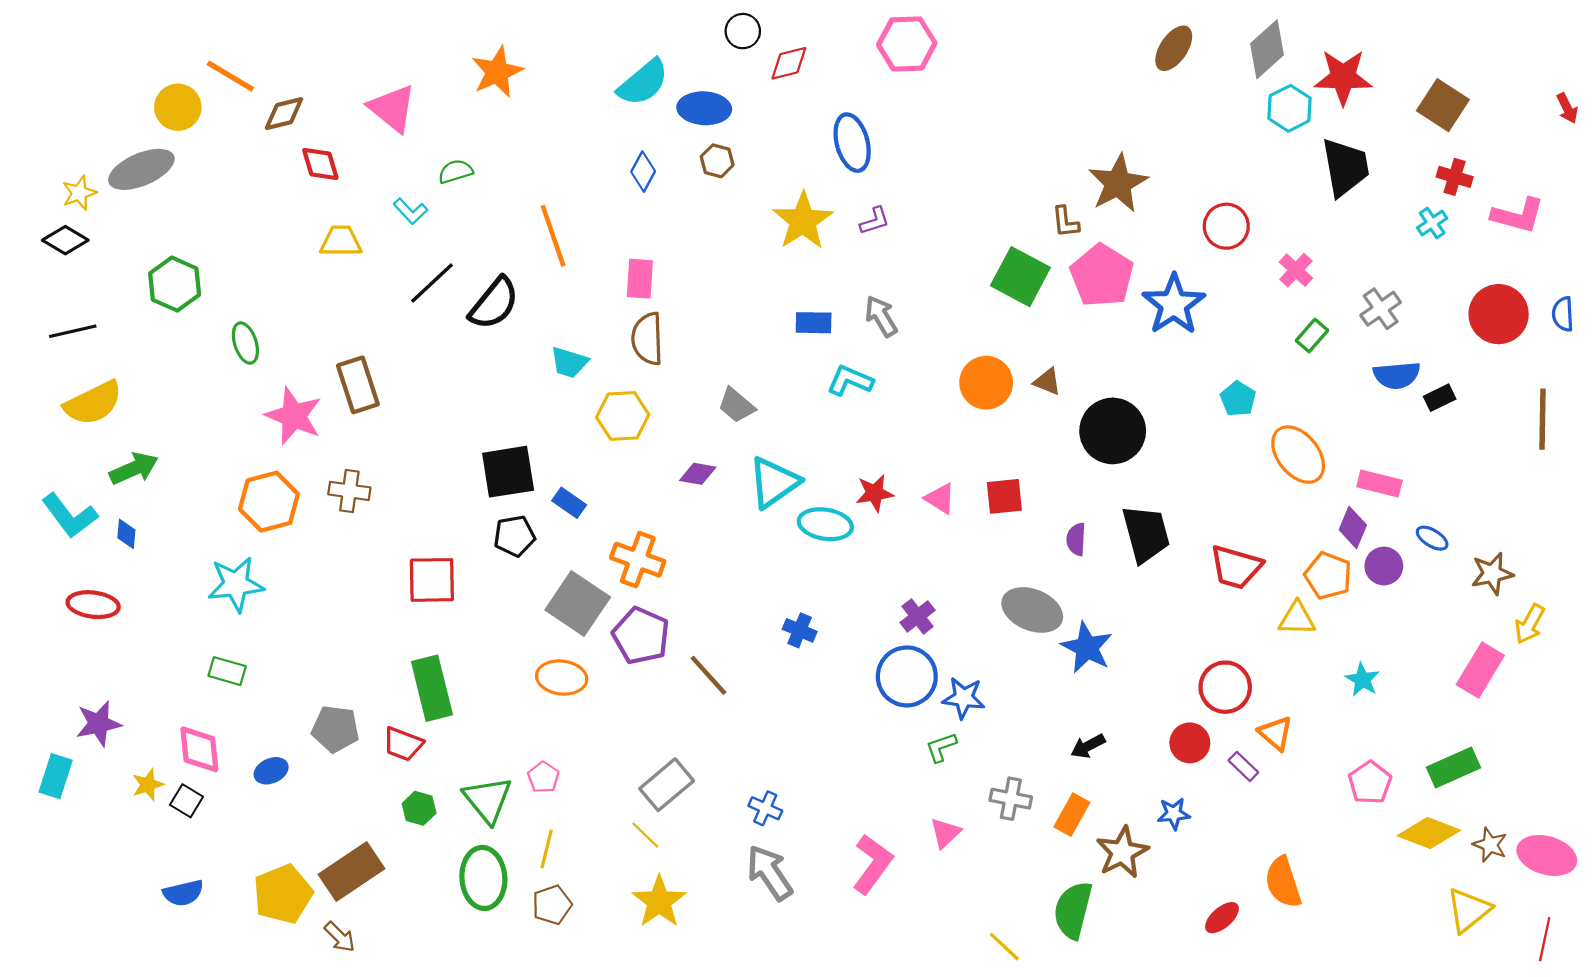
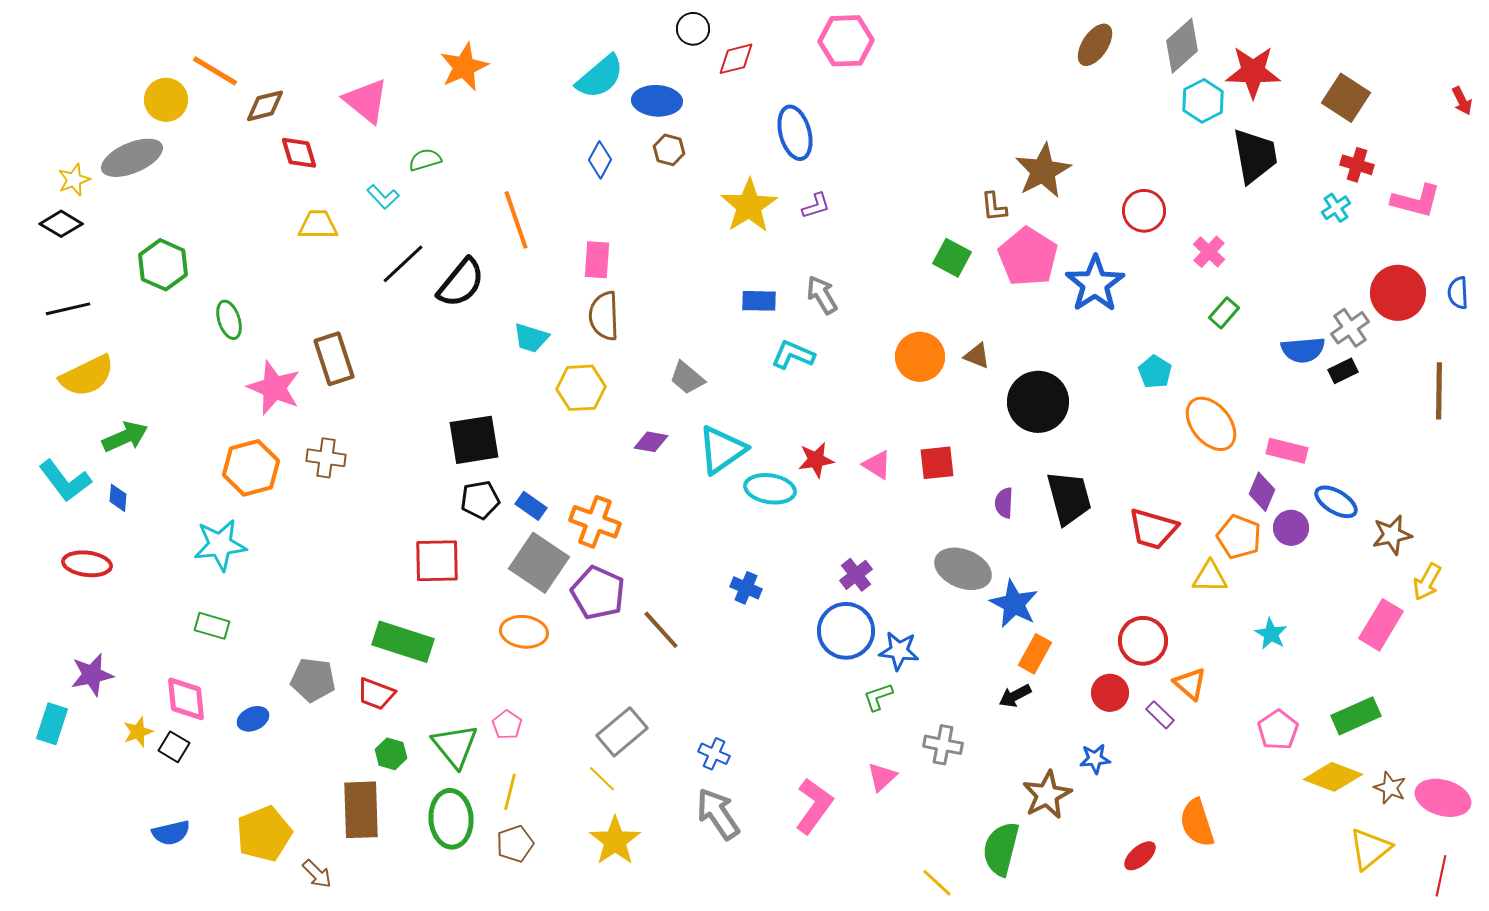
green square: (1020, 277) -> (952, 258), size x0.7
gray cross: (1381, 309) -> (1350, 328), moved
blue rectangle: (569, 503) -> (531, 506), moved
blue ellipse: (1432, 538) -> (1336, 502), size x1.4
red square: (432, 580) -> (437, 561), moved
green rectangle: (432, 688) -> (403, 642), turned -58
orange rectangle: (1072, 815) -> (1035, 654), moved
brown rectangle: (352, 872) -> (361, 810), moved, turned -58

